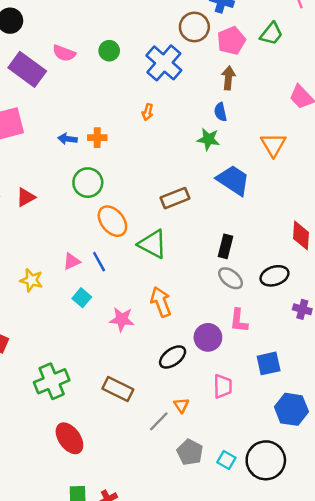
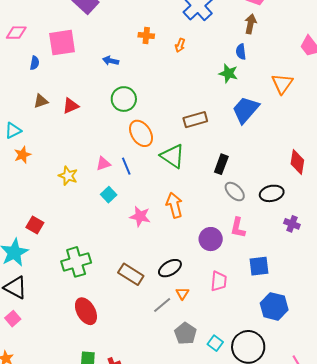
orange cross: (97, 138) -> (146, 36), moved
blue trapezoid: (233, 180) -> (246, 110), turned -88
black rectangle: (226, 246) -> (221, 164), moved
black ellipse: (173, 357) -> (170, 268), moved

